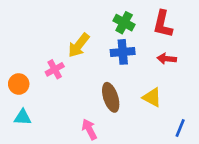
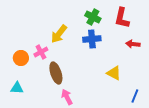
red arrow: (167, 59) -> (133, 44), moved
orange circle: (19, 84) -> (21, 58), moved
brown ellipse: (111, 97) -> (56, 73), moved

